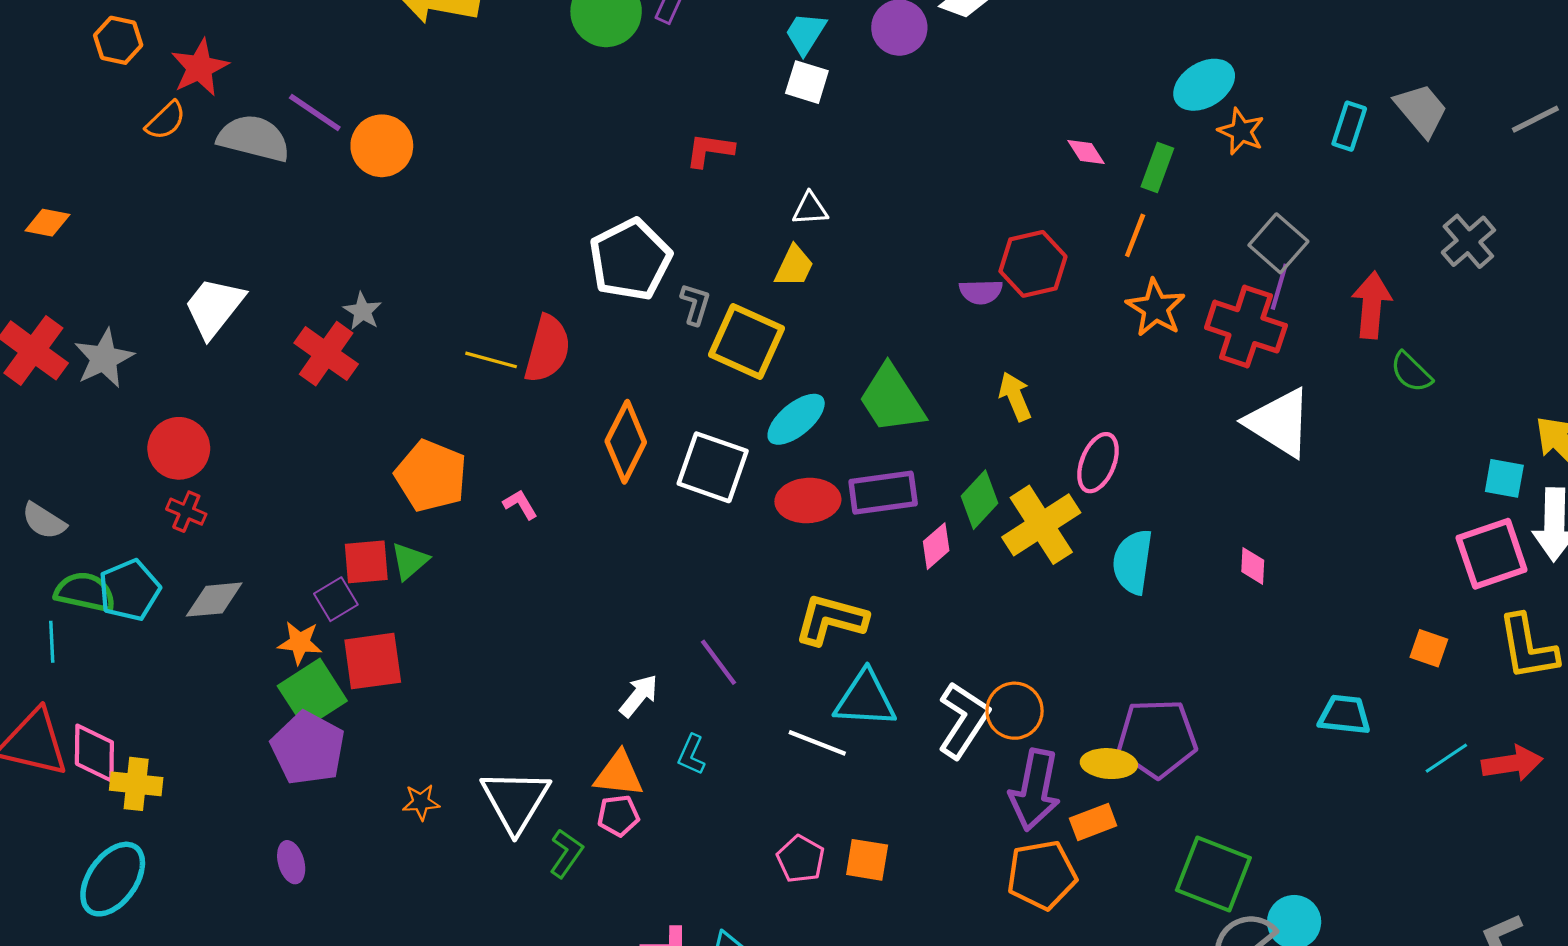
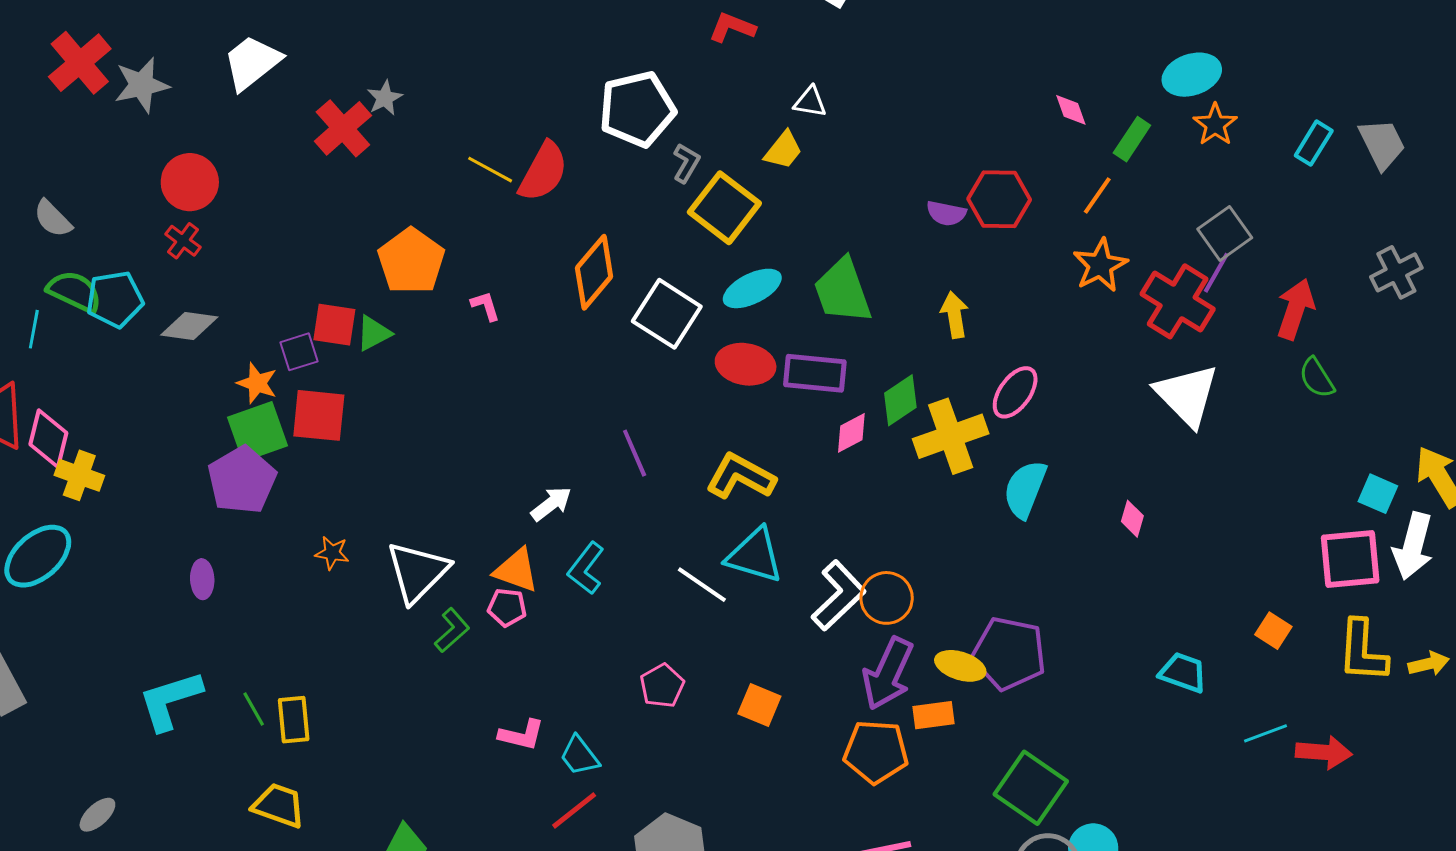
purple line: (718, 662) -> (635, 453), moved
cyan L-shape: (691, 755) -> (586, 568), size x1.4
orange square: (867, 860) -> (759, 705), moved

